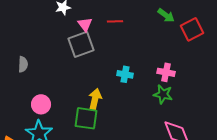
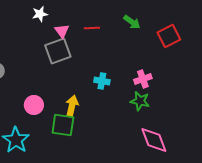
green arrow: (166, 15) -> (132, 22), moved
pink cross: (166, 72) -> (143, 79), turned -30
pink circle: (41, 104) -> (34, 105), moved

